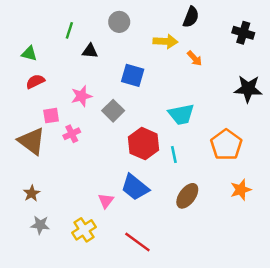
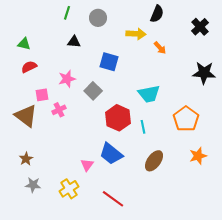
green line: (69, 30) -> (67, 13), moved
black cross: (243, 33) -> (200, 27), turned 30

